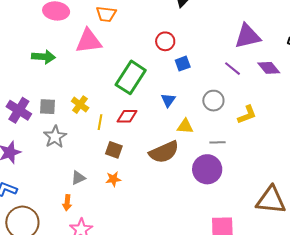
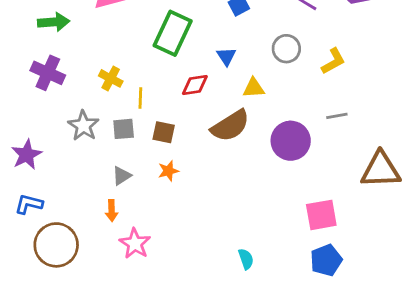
gray square: (48, 107) -> (124, 129), moved
purple cross: (19, 110) -> (48, 73), moved
red diamond: (127, 116) -> (195, 85), moved
gray line: (217, 142) -> (337, 116), moved

